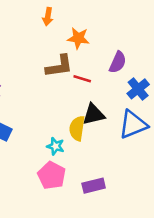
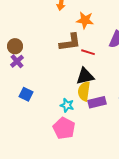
black triangle: (94, 114) -> (85, 76), moved
purple rectangle: (94, 186) -> (97, 102), moved

